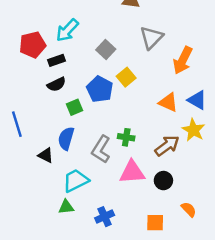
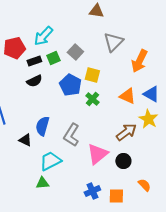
yellow square: (126, 77) -> (92, 75), turned -35
green square: (75, 107) -> (53, 58), moved
green cross: (126, 137) -> (92, 99), moved, turned 32
pink triangle: (132, 172) -> (97, 154), turned -35
blue cross: (105, 217) -> (92, 191), moved

